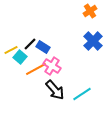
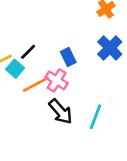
blue rectangle: (43, 47) -> (68, 57), moved, turned 32
cyan line: (82, 94) -> (96, 117), turned -36

